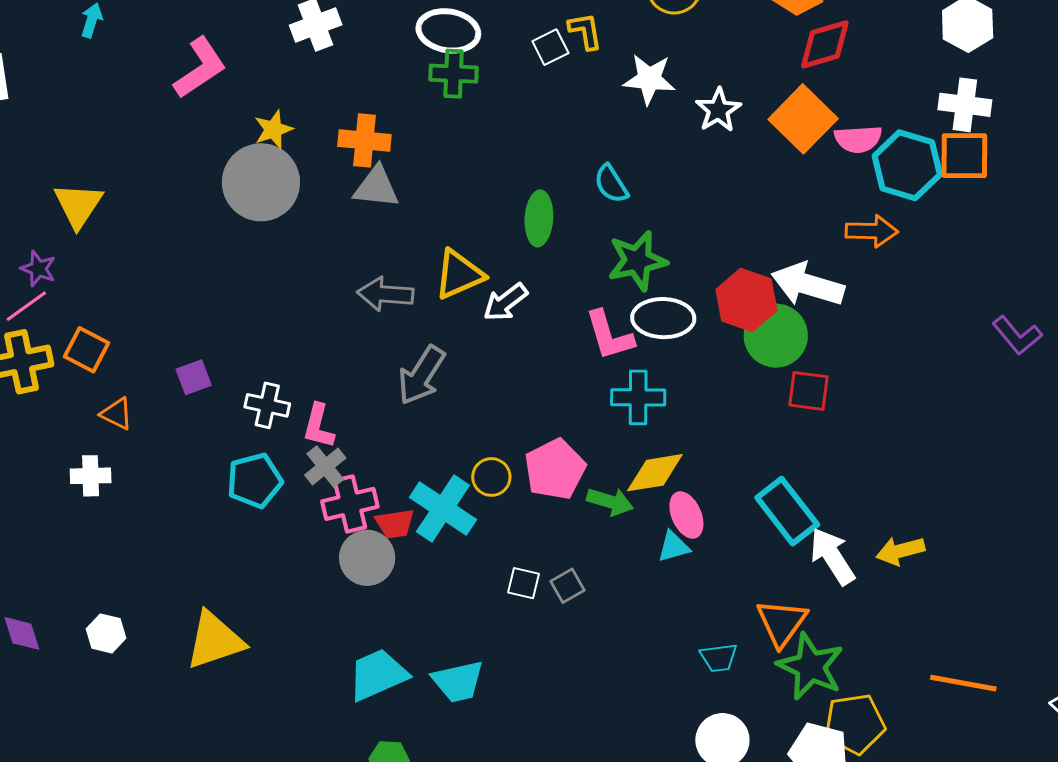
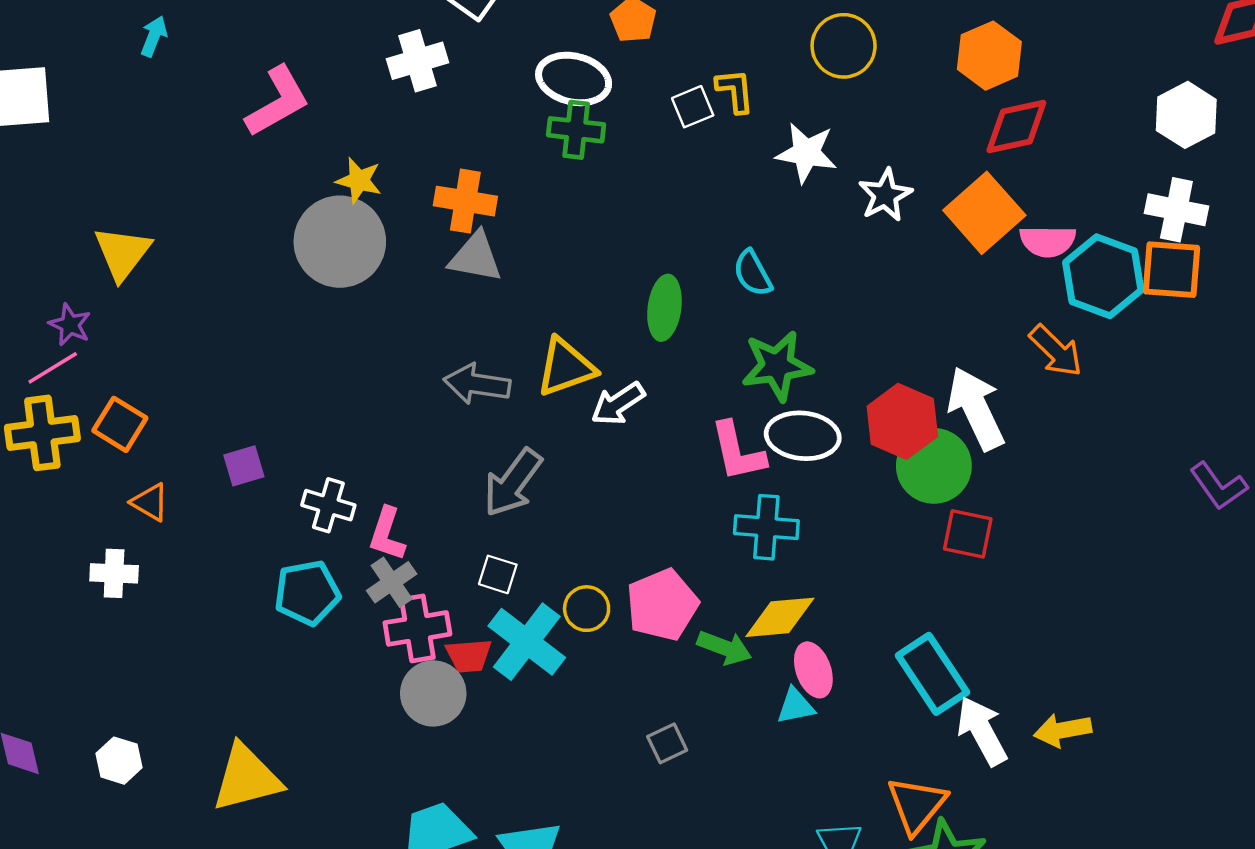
yellow star: (273, 129) -> (359, 180), turned 30
orange arrow: (872, 231) -> (1056, 351), turned 39
white arrow: (808, 285) -> (976, 408), turned 44
white square: (523, 583) -> (498, 574), moved

